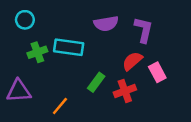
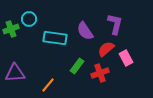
cyan circle: (25, 20) -> (29, 19), moved
purple semicircle: (106, 24) -> (85, 31), moved, turned 66
green cross: (37, 52) -> (11, 29), moved

